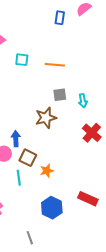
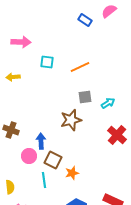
blue rectangle: (60, 18) -> (85, 20), turned -64
orange line: (55, 65) -> (80, 67), turned -30
cyan arrow: (83, 101) -> (108, 103), turned -112

